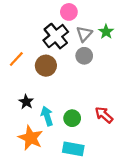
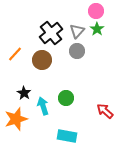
pink circle: (69, 12) -> (96, 11), moved
red arrow: (104, 115) -> (105, 111), moved
green circle: (72, 118) -> (66, 98), moved
orange star: (31, 138) -> (16, 119), moved, turned 30

